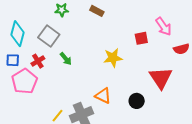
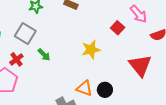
red square: (141, 38) -> (118, 28), turned -32
black circle: (137, 101) -> (105, 90), moved

